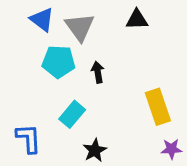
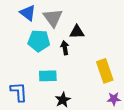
black triangle: (137, 20) -> (77, 32), moved
cyan rectangle: (72, 114) -> (48, 76), turned 48

